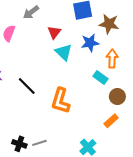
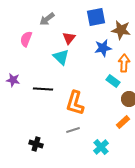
cyan triangle: (64, 52) -> (61, 57), moved
black line: (27, 86) -> (43, 89), turned -42
gray line: (39, 143) -> (73, 130), moved

